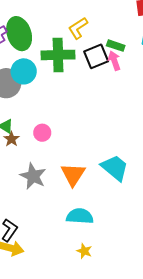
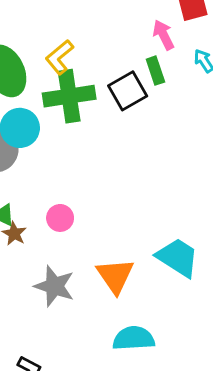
yellow L-shape: (78, 28) -> (59, 57), moved
green rectangle: (116, 46) -> (155, 71), turned 60
pink arrow: (114, 61) -> (163, 35), moved

